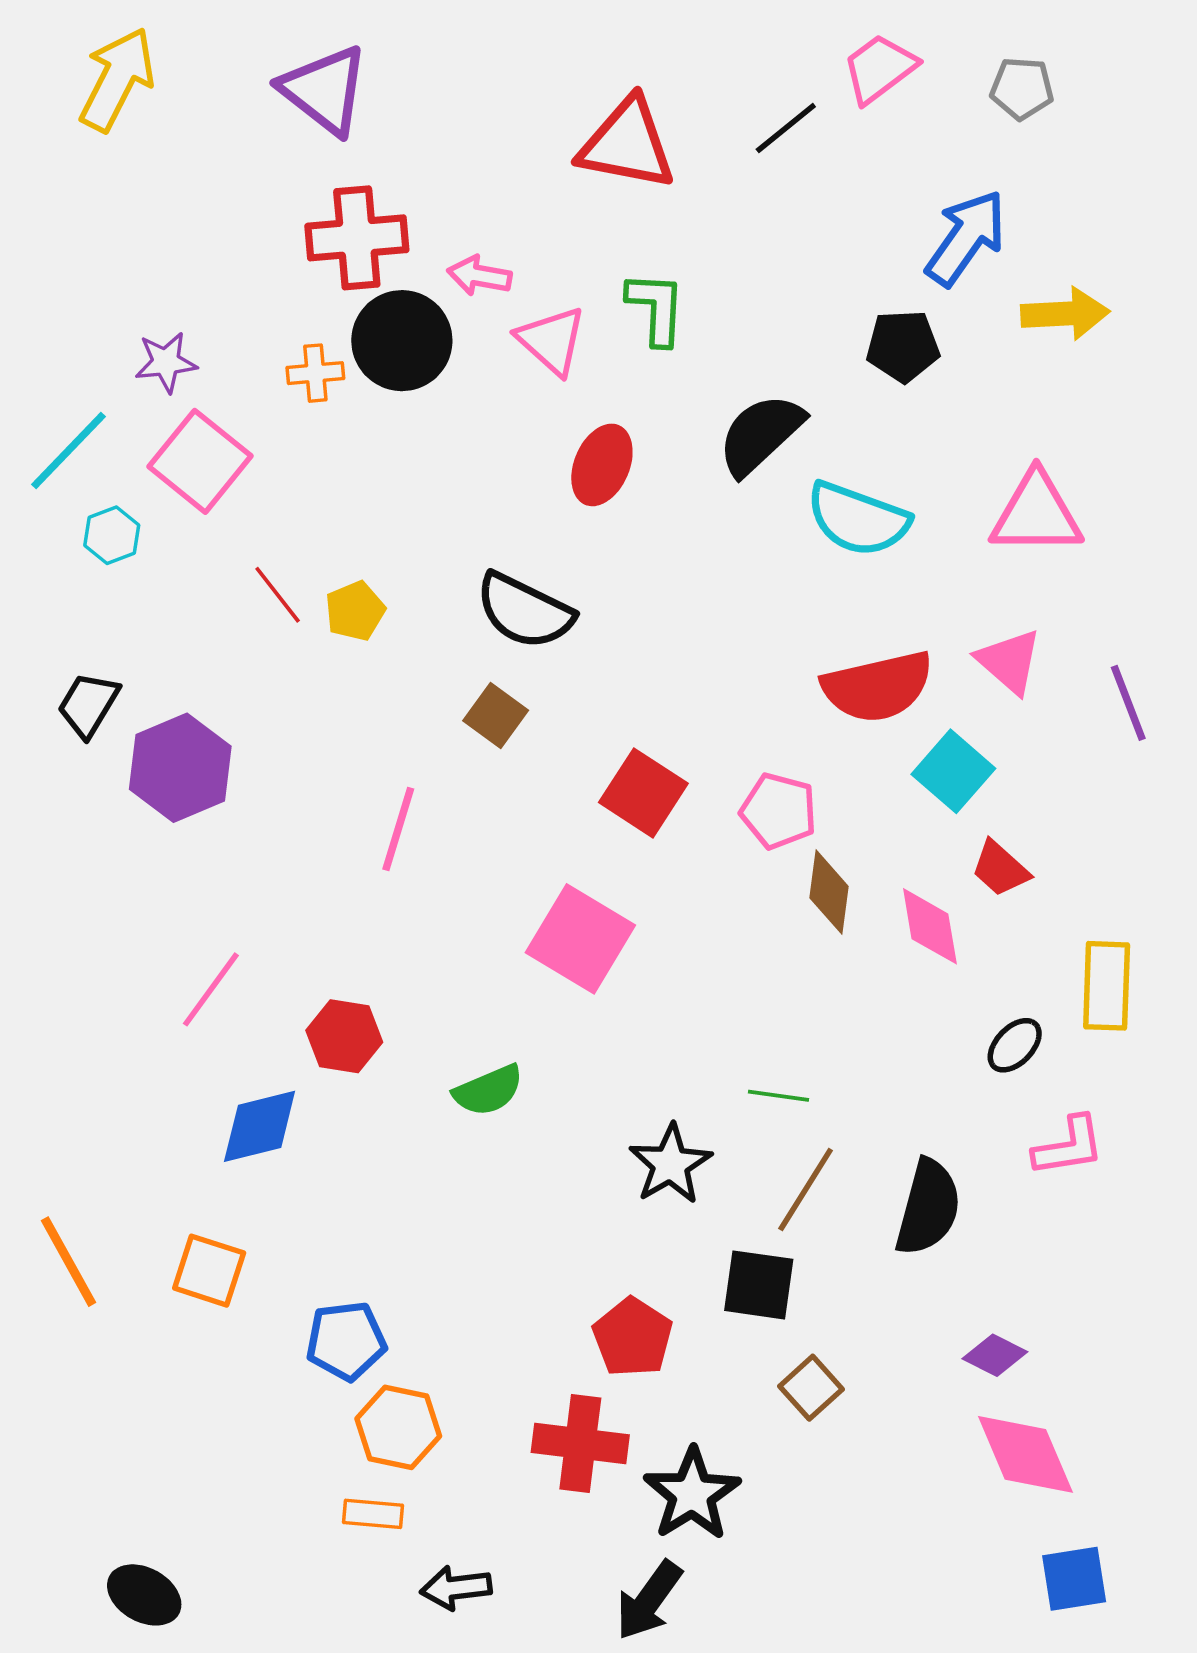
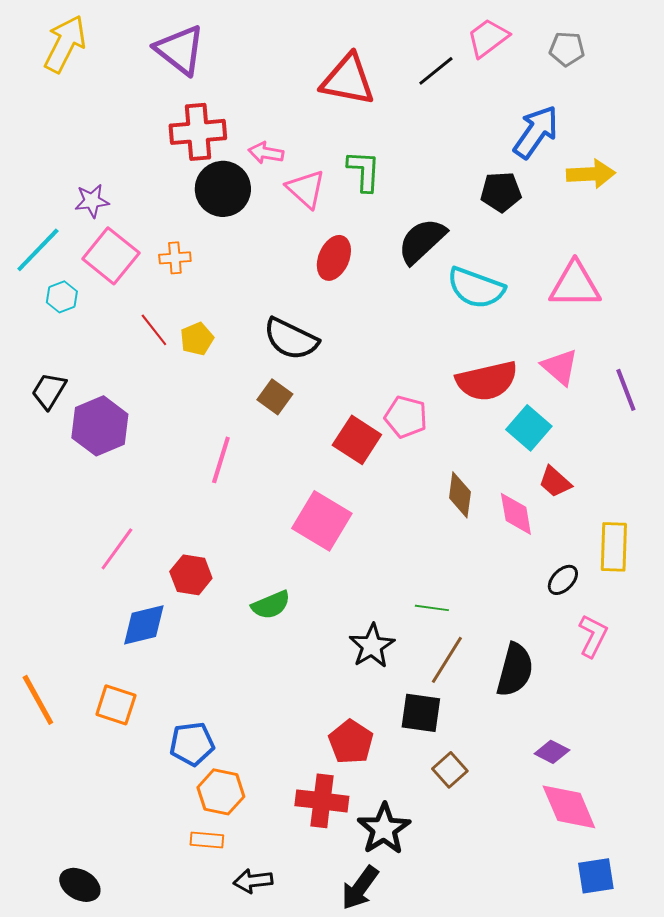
orange cross: (315, 373) -> (175, 258), moved
pink pentagon: (779, 811) -> (406, 417), moved
pink L-shape: (1069, 1146) -> (593, 636), turned -54

